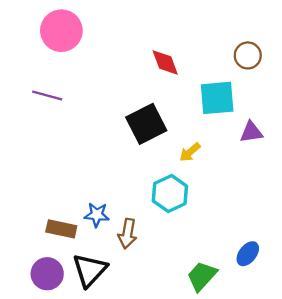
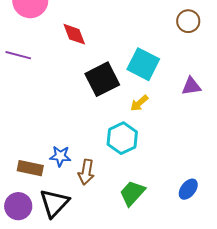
red diamond: (165, 63) -> (74, 34), moved
cyan square: (217, 98) -> (143, 64), moved, turned 32
green trapezoid: (202, 276) -> (132, 193), moved

